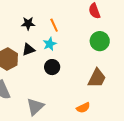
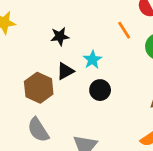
orange line: (54, 25) -> (124, 30), moved

